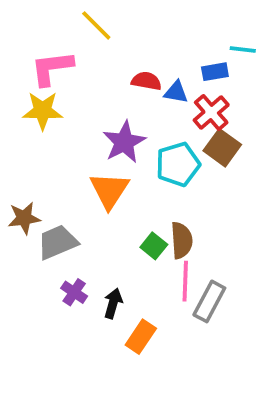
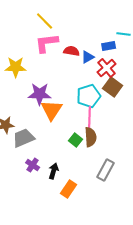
pink L-shape: (52, 68) -> (47, 43), moved
blue triangle: (176, 92) -> (88, 57), turned -40
purple star: (124, 142) -> (40, 94), moved, turned 30
pink line: (185, 281) -> (90, 117), moved

